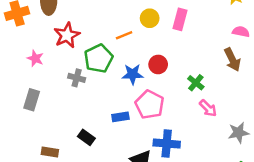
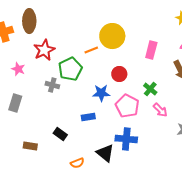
yellow circle: (150, 18) -> (112, 36), size x1.6
pink rectangle: (180, 19) -> (151, 50), moved
blue star: (133, 74) -> (101, 93), moved
pink pentagon: (150, 105) -> (127, 106), moved

